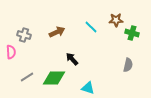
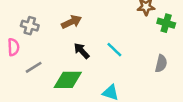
cyan line: (91, 27) -> (114, 50), moved
black arrow: (72, 59) -> (82, 51), moved
gray line: (27, 77) -> (34, 67), moved

